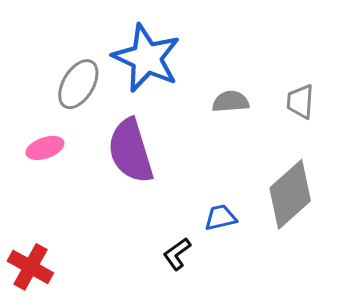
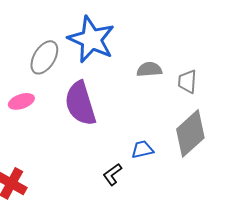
gray trapezoid: (300, 102) -> (187, 81), moved

